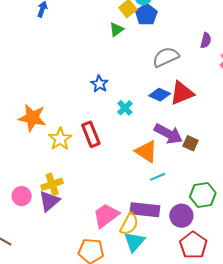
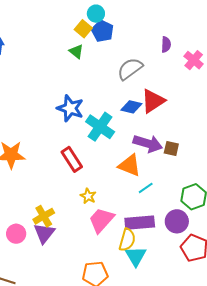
green triangle: (116, 29) -> (76, 51), turned -35
blue star: (99, 84) -> (70, 108), size x1.5
cyan cross: (125, 108) -> (100, 127), size x1.8
yellow star: (60, 139) -> (88, 196), moved, size x0.7
pink trapezoid: (106, 215) -> (101, 220), moved

